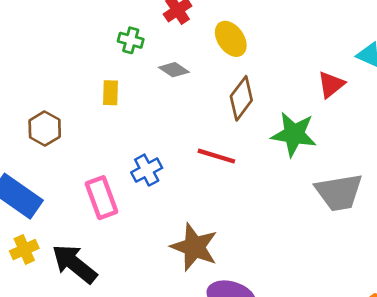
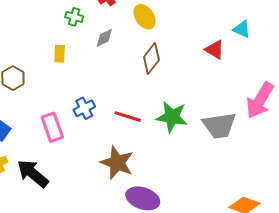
gray diamond: (174, 70) -> (104, 38), turned -60
red triangle: (331, 85) -> (215, 50), turned -50
green star: (294, 134) -> (172, 117), moved
red line: (216, 156) -> (128, 117), moved

